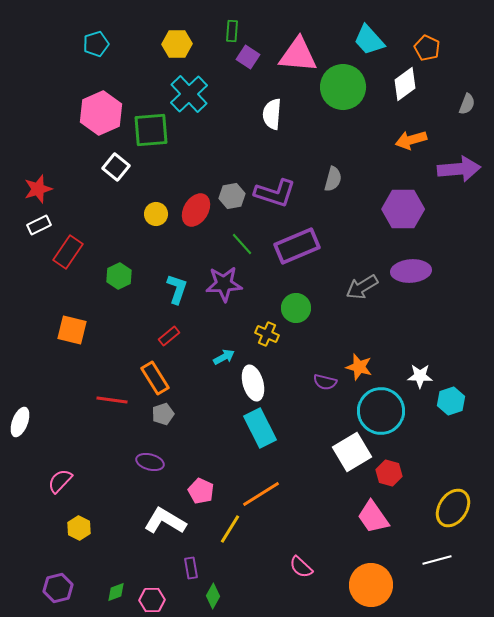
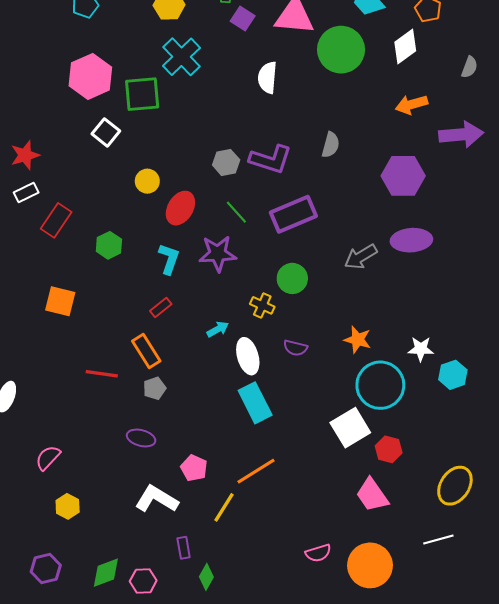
red ellipse: (196, 210) -> (180, 208), moved
purple semicircle: (325, 382) -> (295, 348), moved
pink semicircle: (301, 567) -> (318, 553), moved, turned -60
green diamond: (116, 592) -> (106, 573), size x1.5

